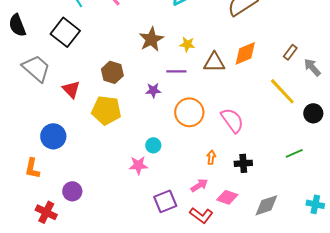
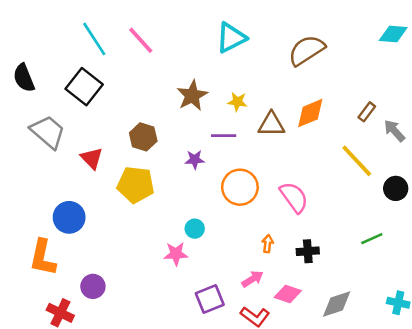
orange L-shape: (32, 168) -> (43, 258), size x1.4

